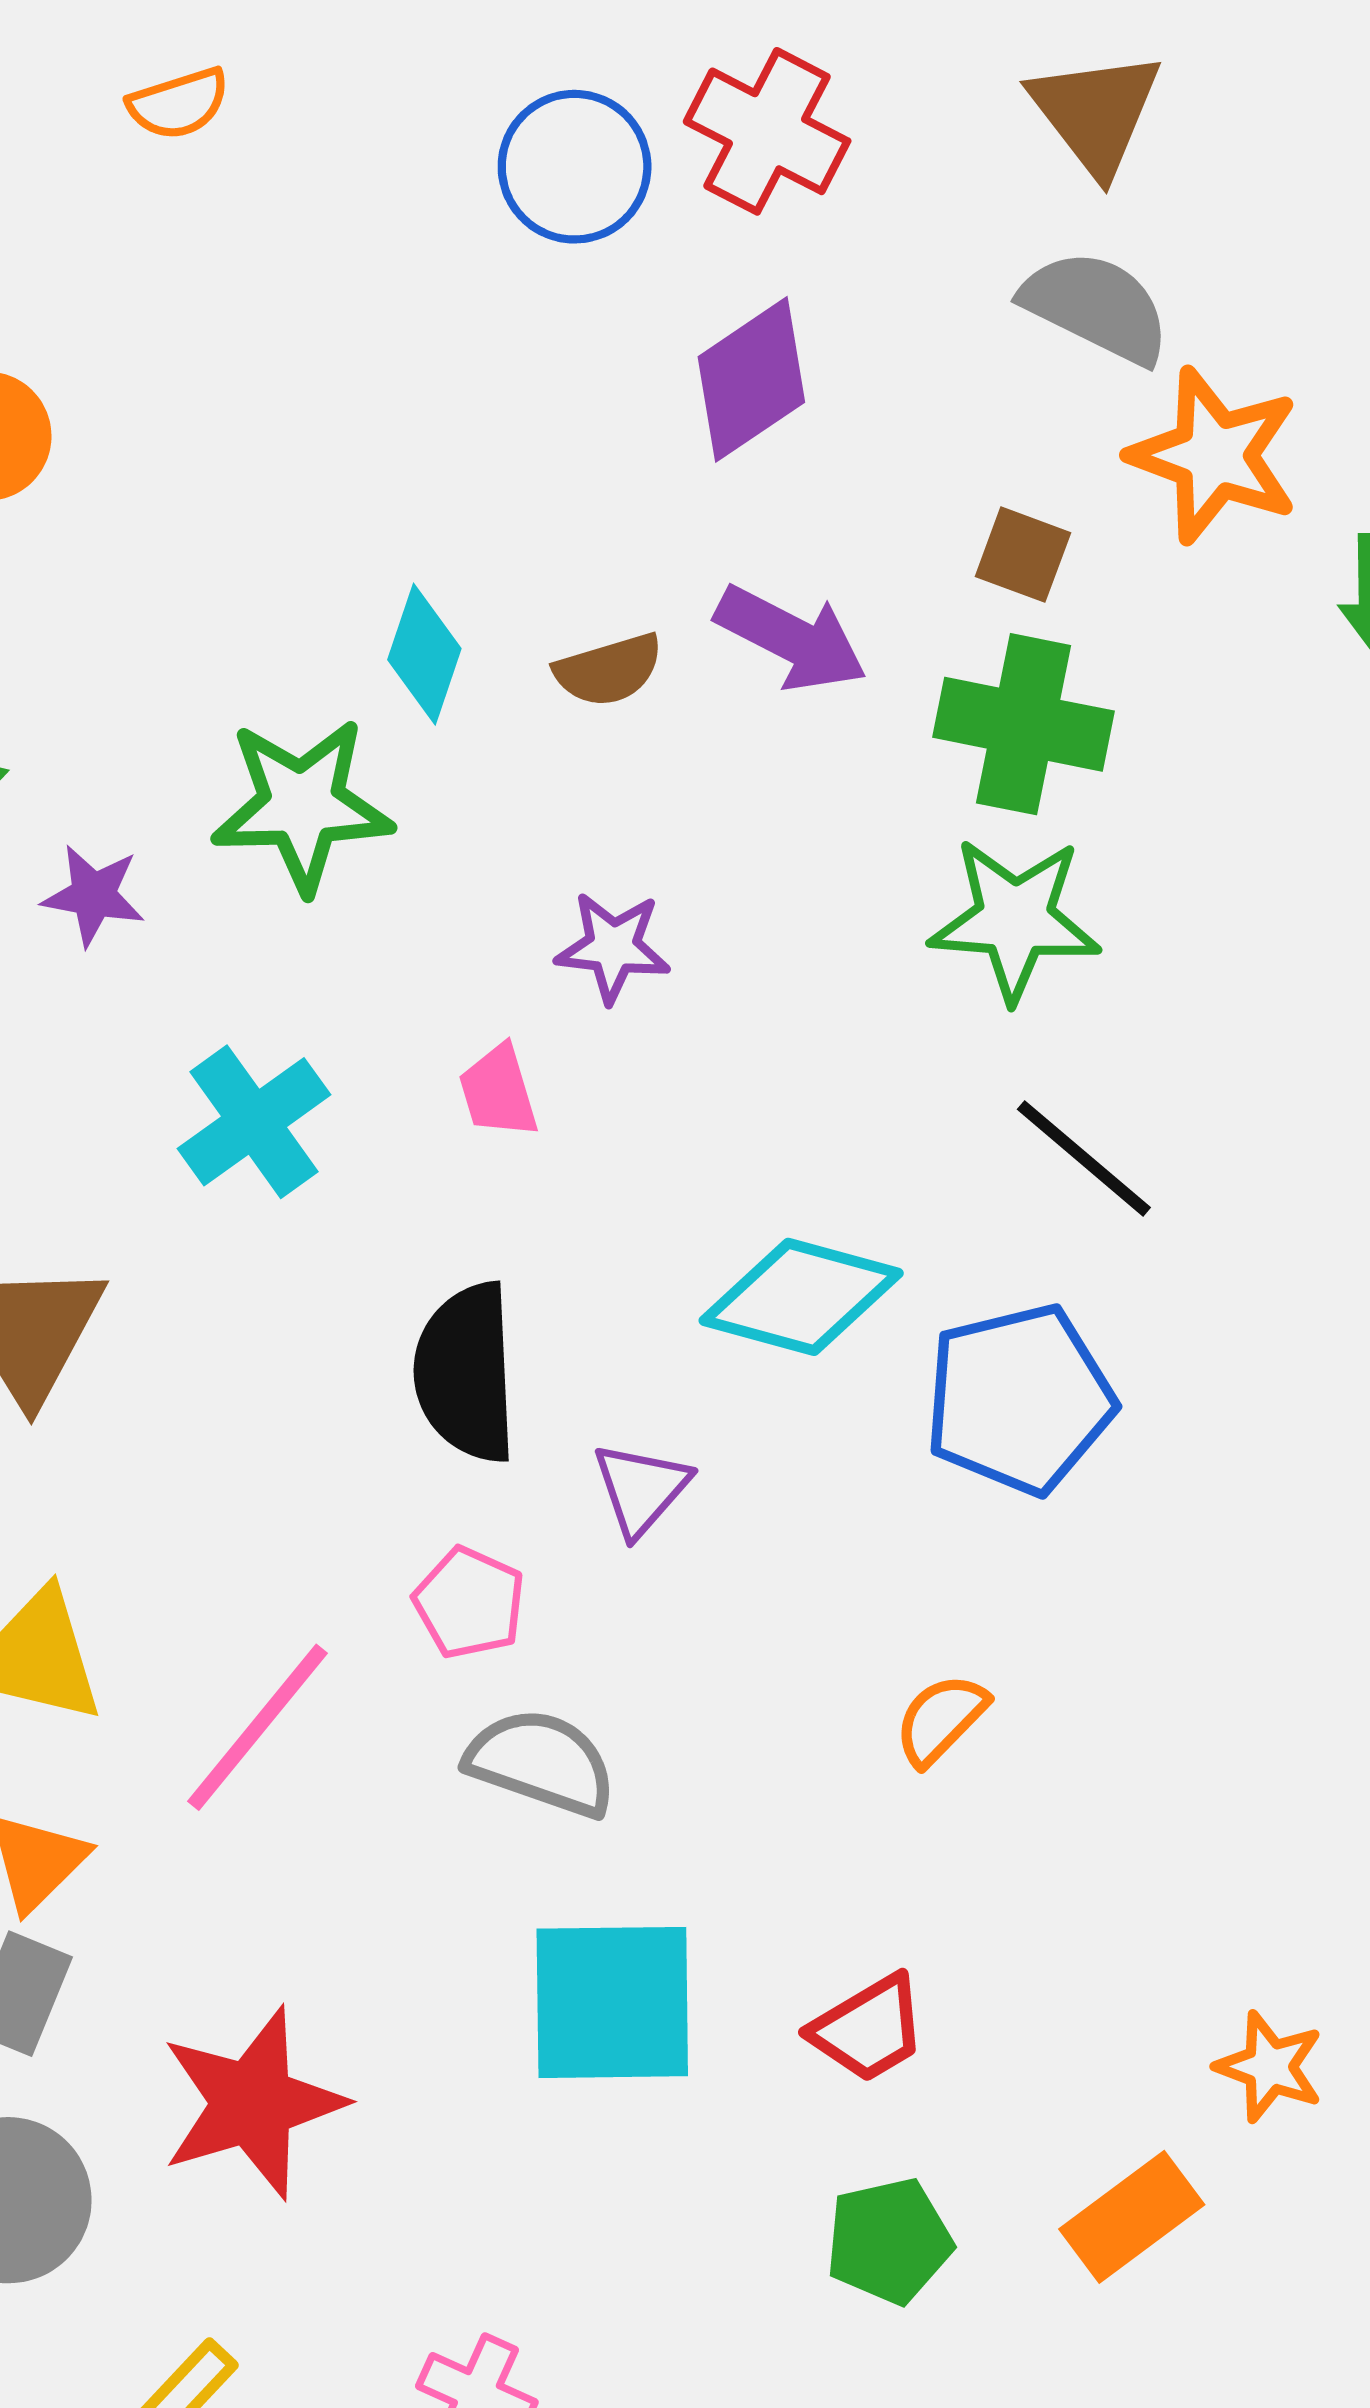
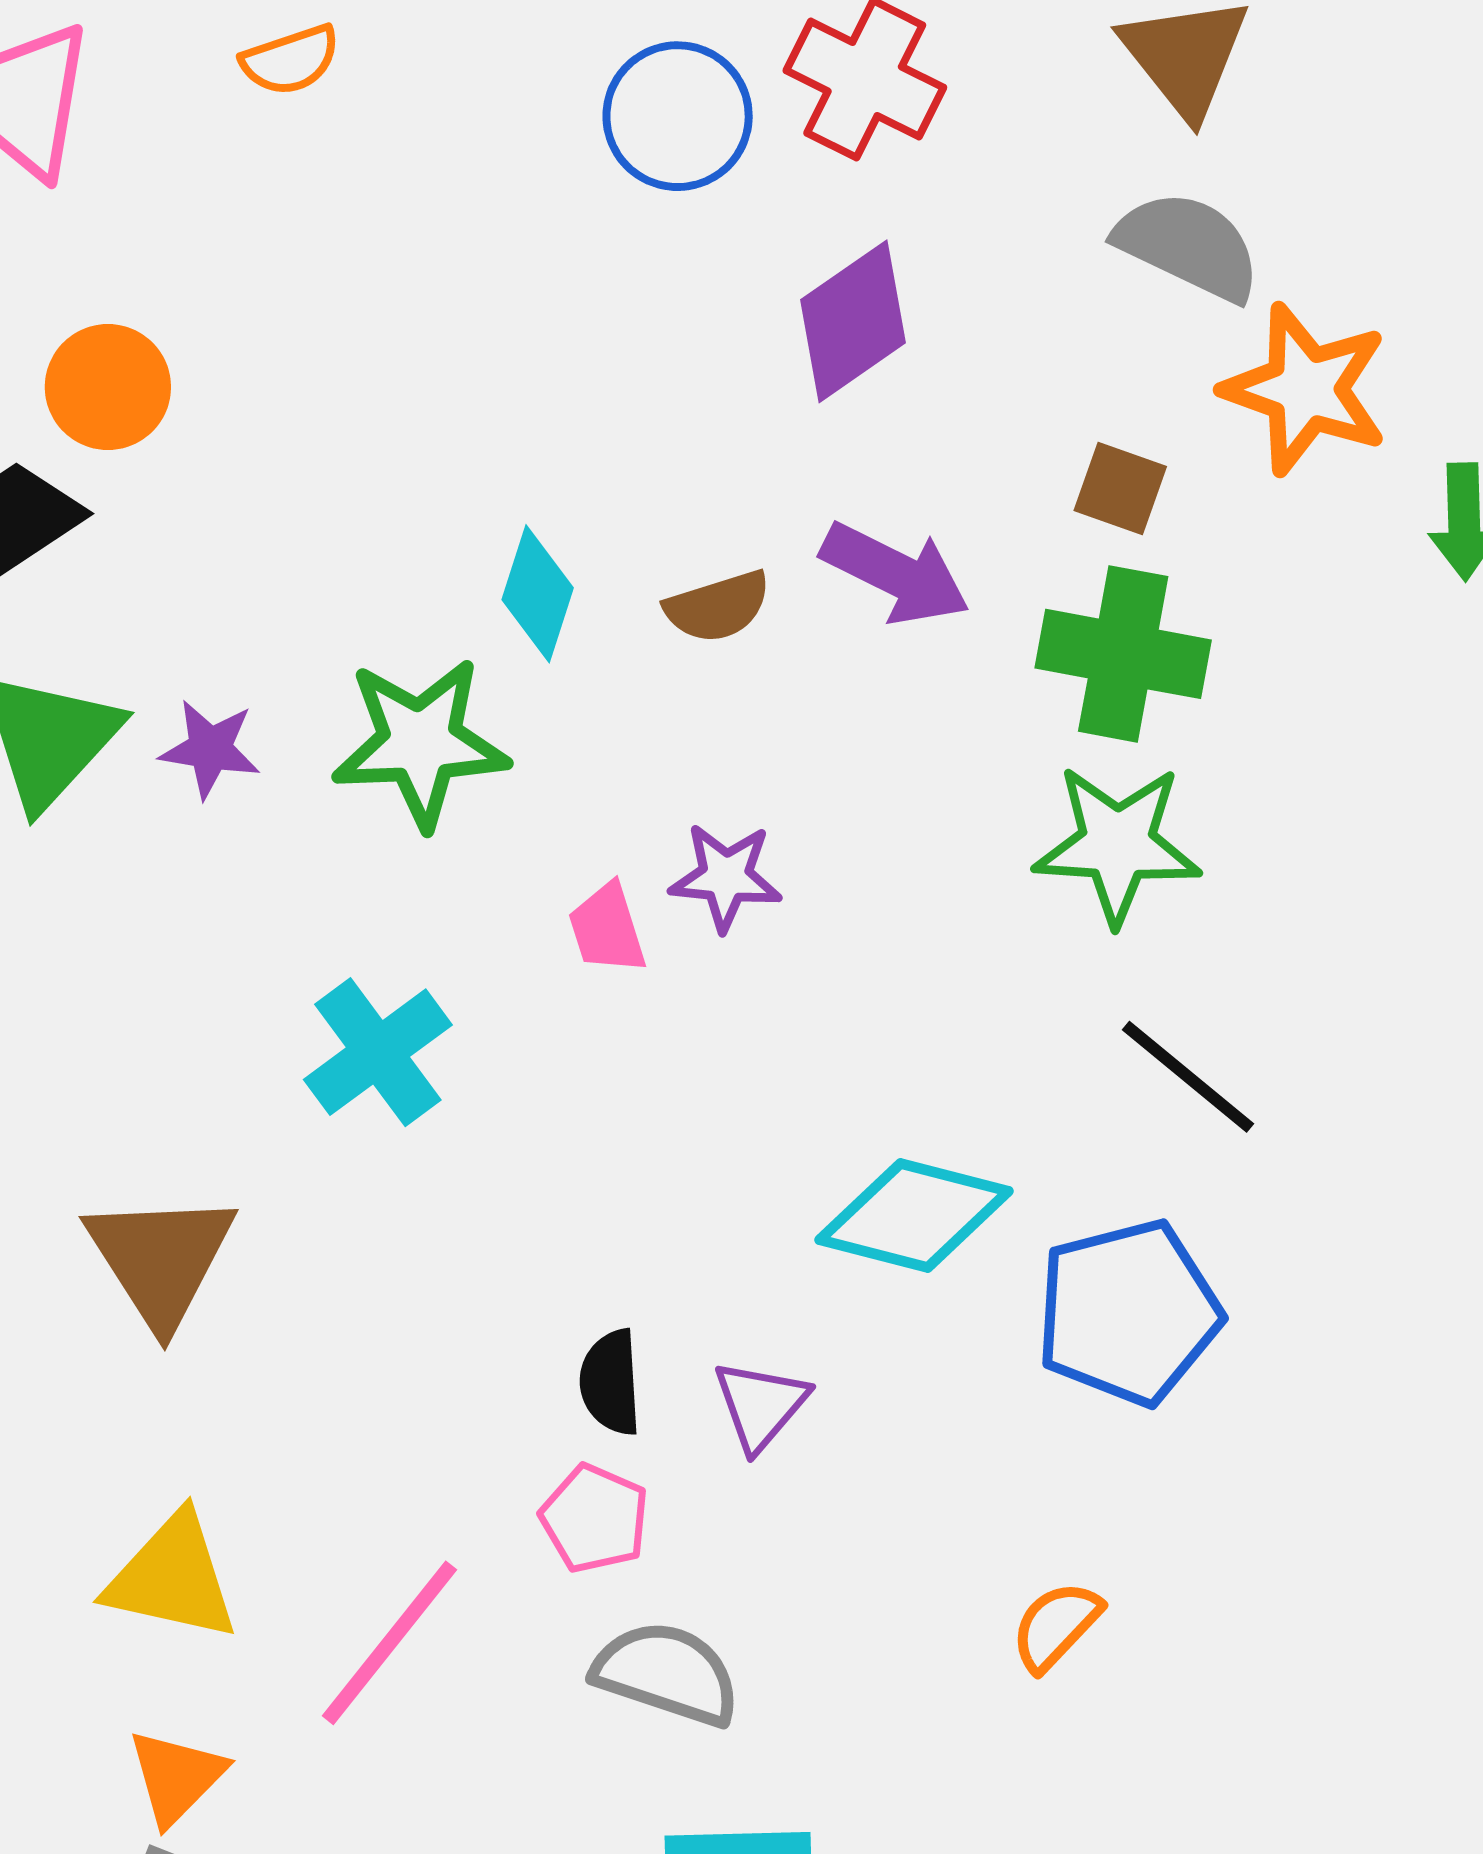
purple star: (93, 895) -> (210, 749), moved
pink trapezoid: (498, 1091) -> (607, 929), moved
black semicircle: (466, 1373) -> (611, 1382), moved, size x0.6

